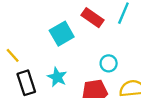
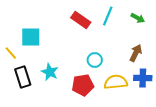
cyan square: (62, 34) -> (31, 37), moved, turned 30

